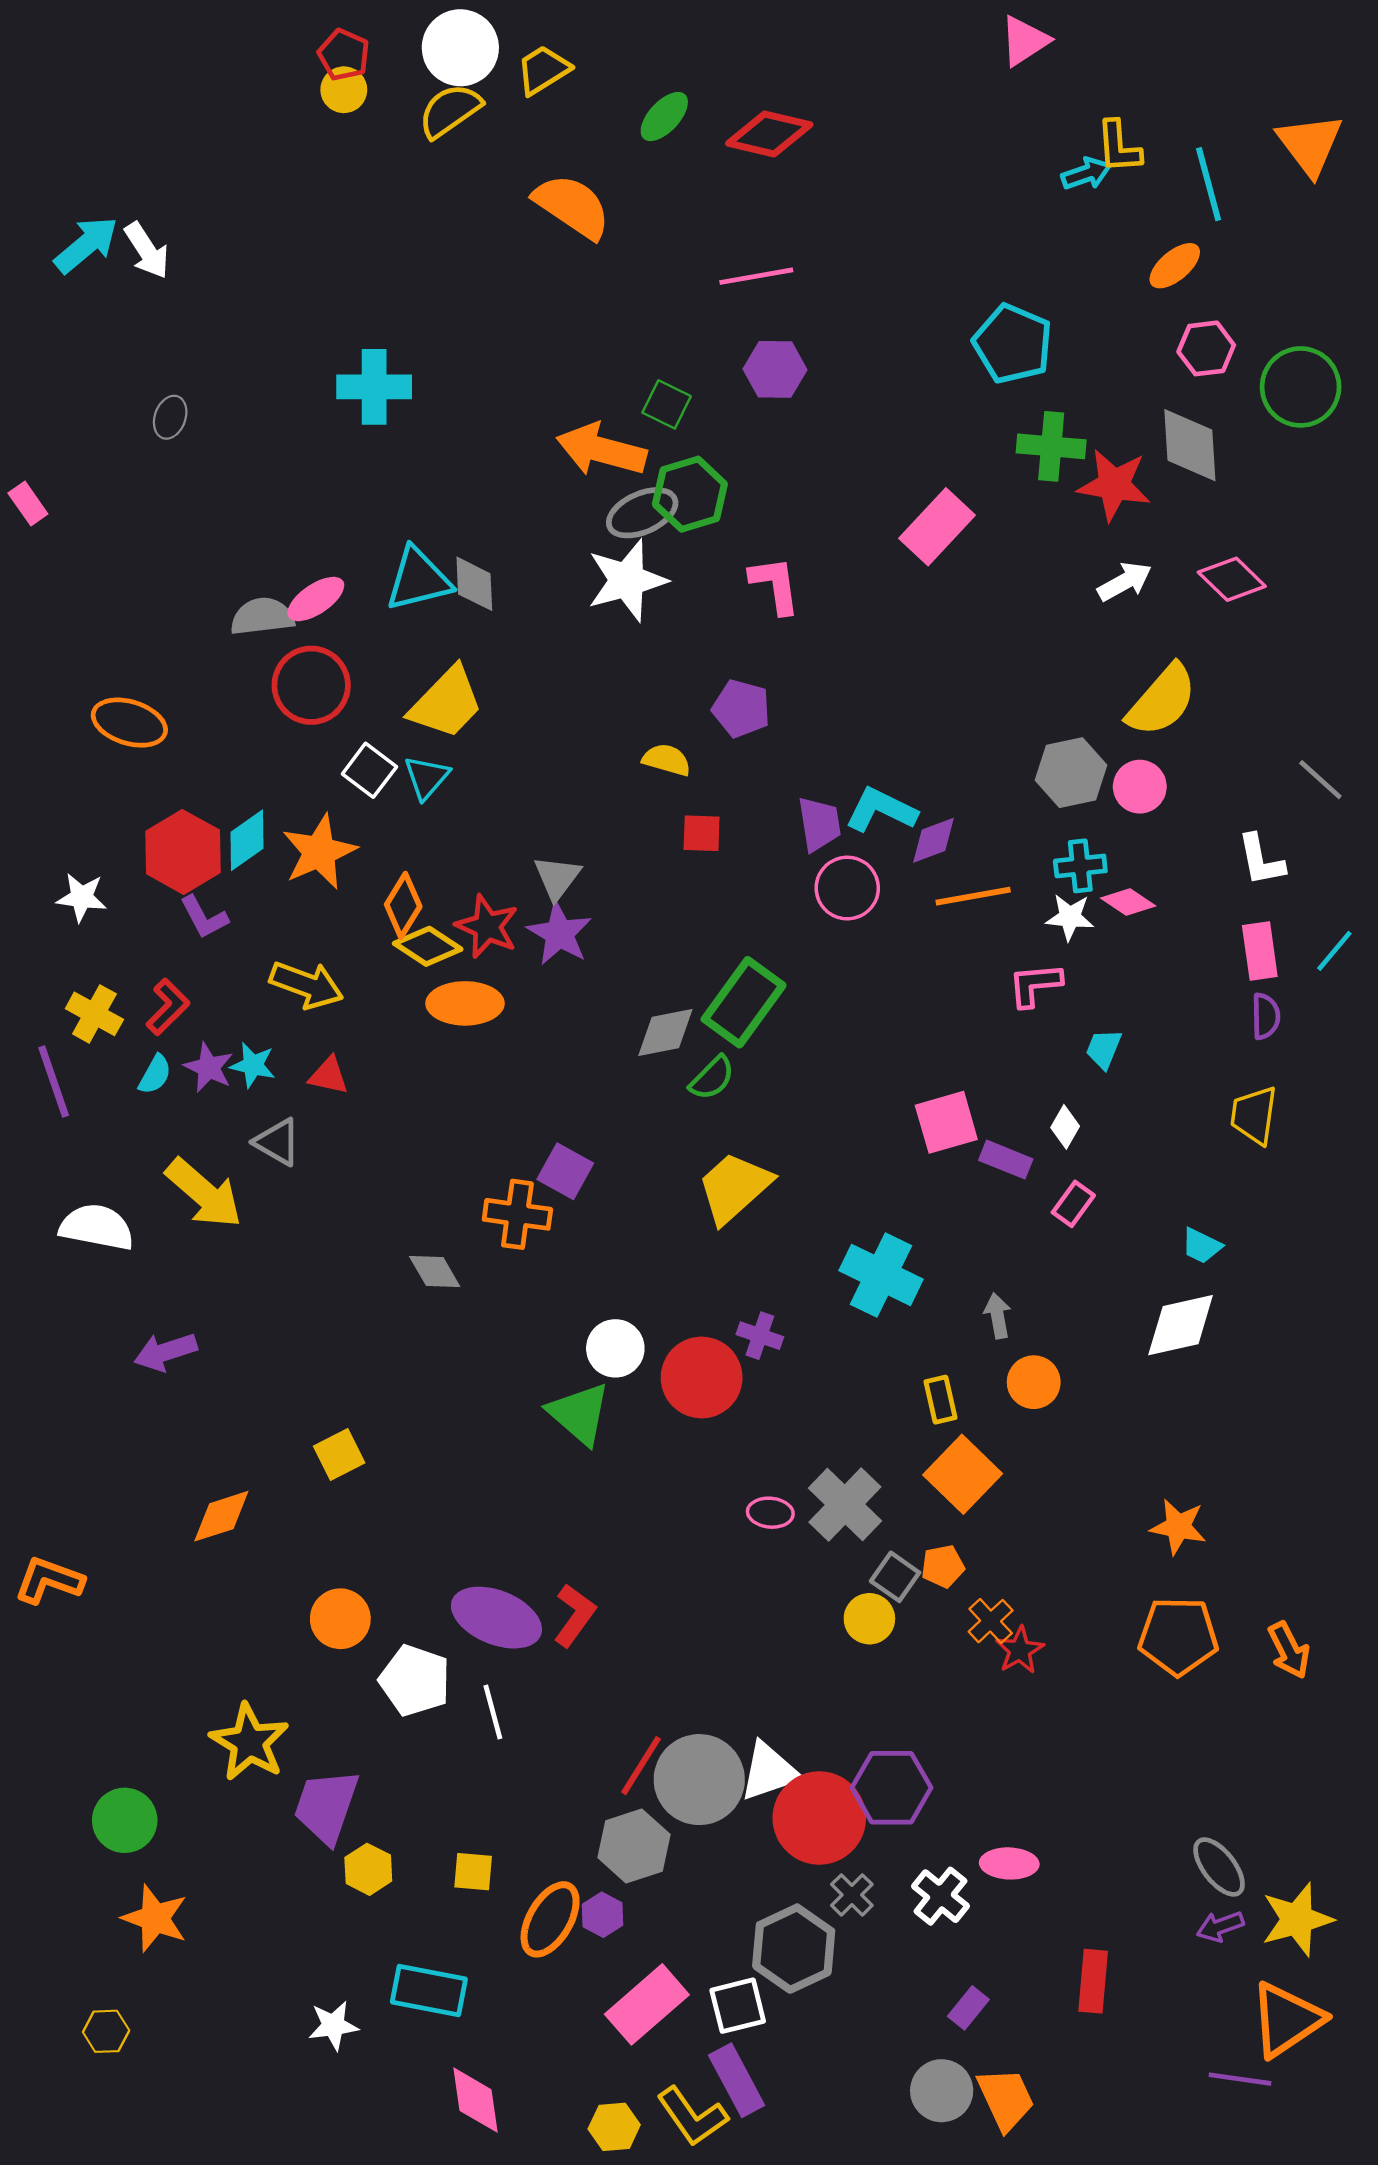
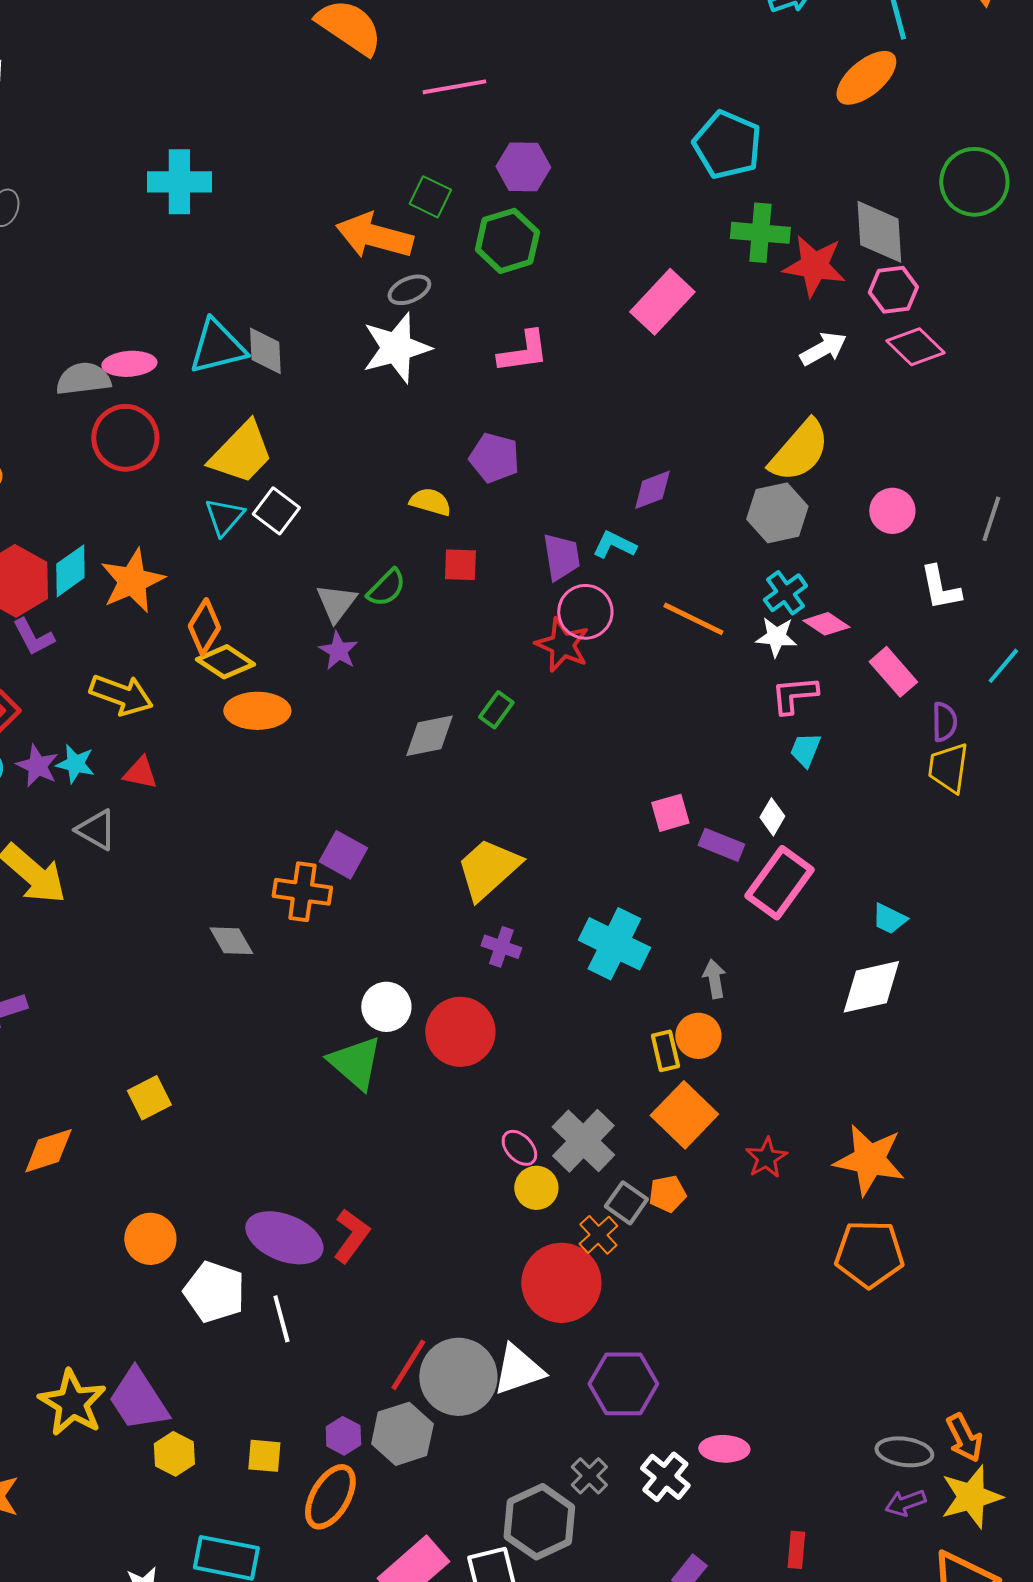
orange ellipse: (1175, 266) -> (866, 78), size x1.4
pink line: (756, 276) -> (454, 87), moved
pink hexagon: (1206, 348) -> (893, 290), moved
green hexagon: (690, 494) -> (507, 241), moved
gray ellipse: (642, 513) -> (409, 290), size x0.7
pink L-shape: (775, 585) -> (523, 352), turned 90
pink ellipse: (316, 599) -> (129, 364), turned 30
yellow semicircle: (1162, 700) -> (799, 451), moved
white square: (369, 770) -> (276, 511), moved
gray line: (1320, 780) -> (991, 519), turned 66
pink circle: (1140, 787) -> (892, 511), moved
cyan L-shape: (881, 810) -> (614, 545), size x0.7
purple diamond: (933, 840) -> (652, 490), moved
cyan cross: (1080, 866) -> (785, 593), turned -30
orange line: (973, 896) -> (693, 619), turned 36
red star: (487, 926) -> (562, 645), moved
purple star: (559, 933) -> (338, 651), size x0.7
pink rectangle: (1260, 951) -> (893, 672), moved, turned -33
pink L-shape: (1035, 985) -> (794, 695), moved
green rectangle: (744, 1002) -> (496, 710), size x0.5
green semicircle: (712, 1078) -> (386, 588), moved
yellow trapezoid: (1254, 1115) -> (948, 768), moved
pink square: (946, 1122) -> (670, 813), size x0.7
pink rectangle: (1073, 1204) -> (779, 883), size x1.8
purple cross: (760, 1336) -> (501, 947), moved
orange circle: (1034, 1382) -> (698, 1036), moved
pink ellipse: (770, 1513) -> (519, 1148), turned 42
orange star: (1178, 1527) -> (869, 1160), size x1.5
yellow circle: (869, 1619) -> (536, 1188), moved
orange cross: (991, 1621) -> (598, 1235), moved
red star: (1020, 1650) -> (766, 1158), moved
orange arrow: (1289, 1650) -> (964, 1438), moved
yellow star: (249, 1742) -> (72, 1403), moved
purple trapezoid: (326, 1806) -> (138, 1400), turned -52
red circle: (819, 1818) -> (561, 1283), moved
gray ellipse: (1219, 1867) -> (904, 1452), turned -44
purple hexagon: (603, 1915) -> (343, 1436), moved
red rectangle: (1093, 1981) -> (796, 1550), size x0.7

